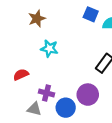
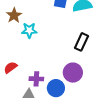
cyan star: (49, 48) -> (29, 30), moved

